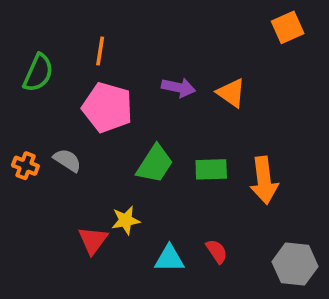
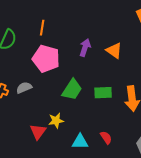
purple arrow: (178, 87) -> (85, 48), turned -84
gray semicircle: (67, 160) -> (24, 88), turned -56

